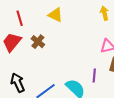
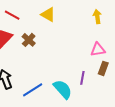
red line: (20, 18) -> (12, 15), turned -49

